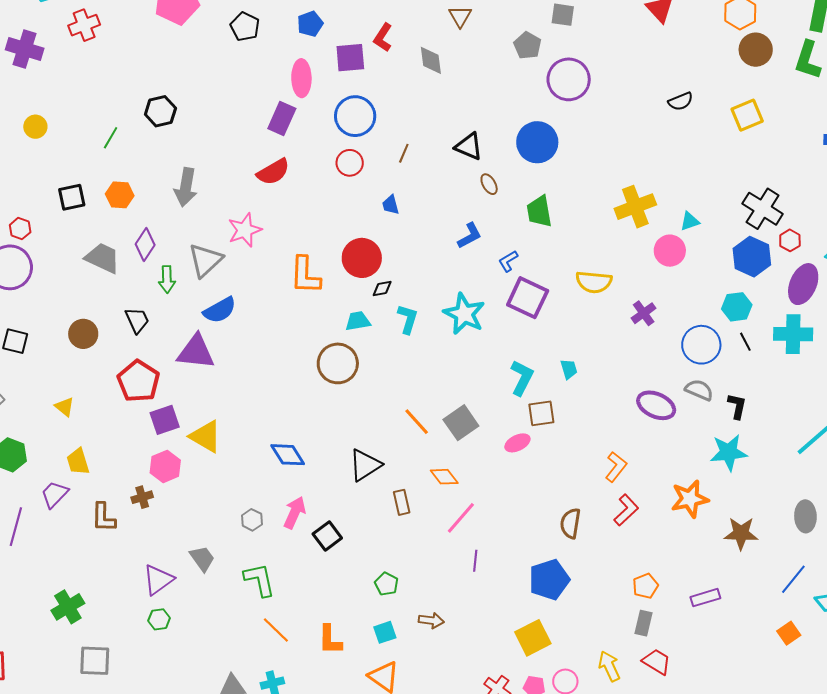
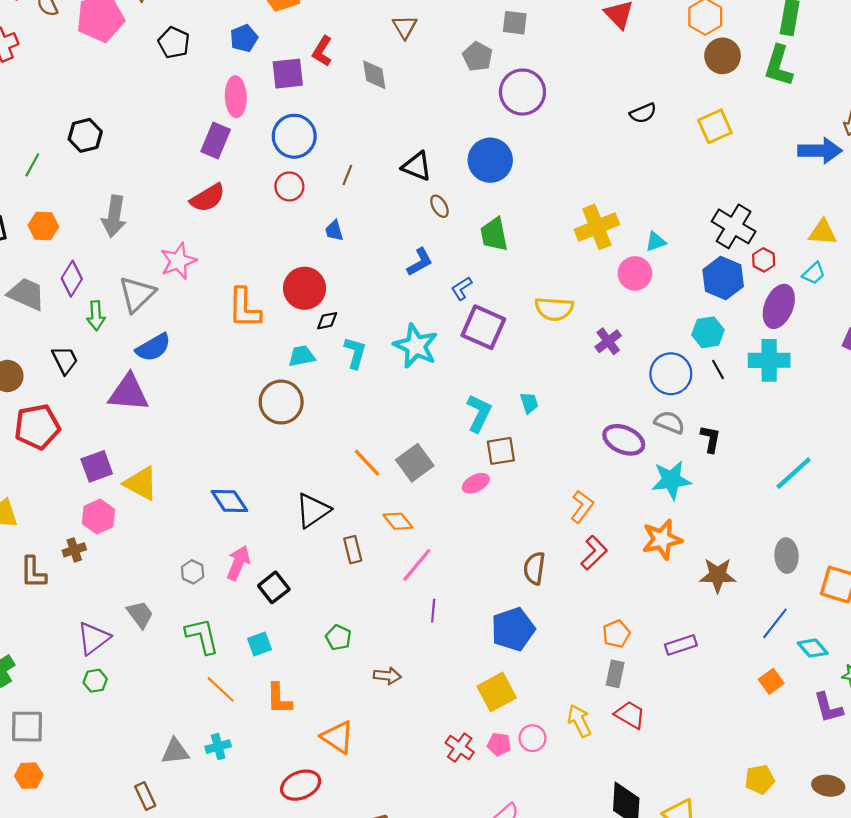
red pentagon: (138, 381) -> (37, 427), moved, turned 30
cyan star: (729, 452) -> (671, 480), moved
cyan square: (385, 632) -> (260, 644), moved

